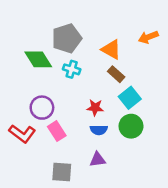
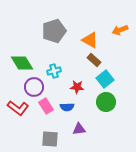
green diamond: (38, 59) -> (22, 63), moved
cyan cross: (72, 69) -> (54, 71), moved, turned -32
blue semicircle: (99, 130) -> (67, 107), moved

